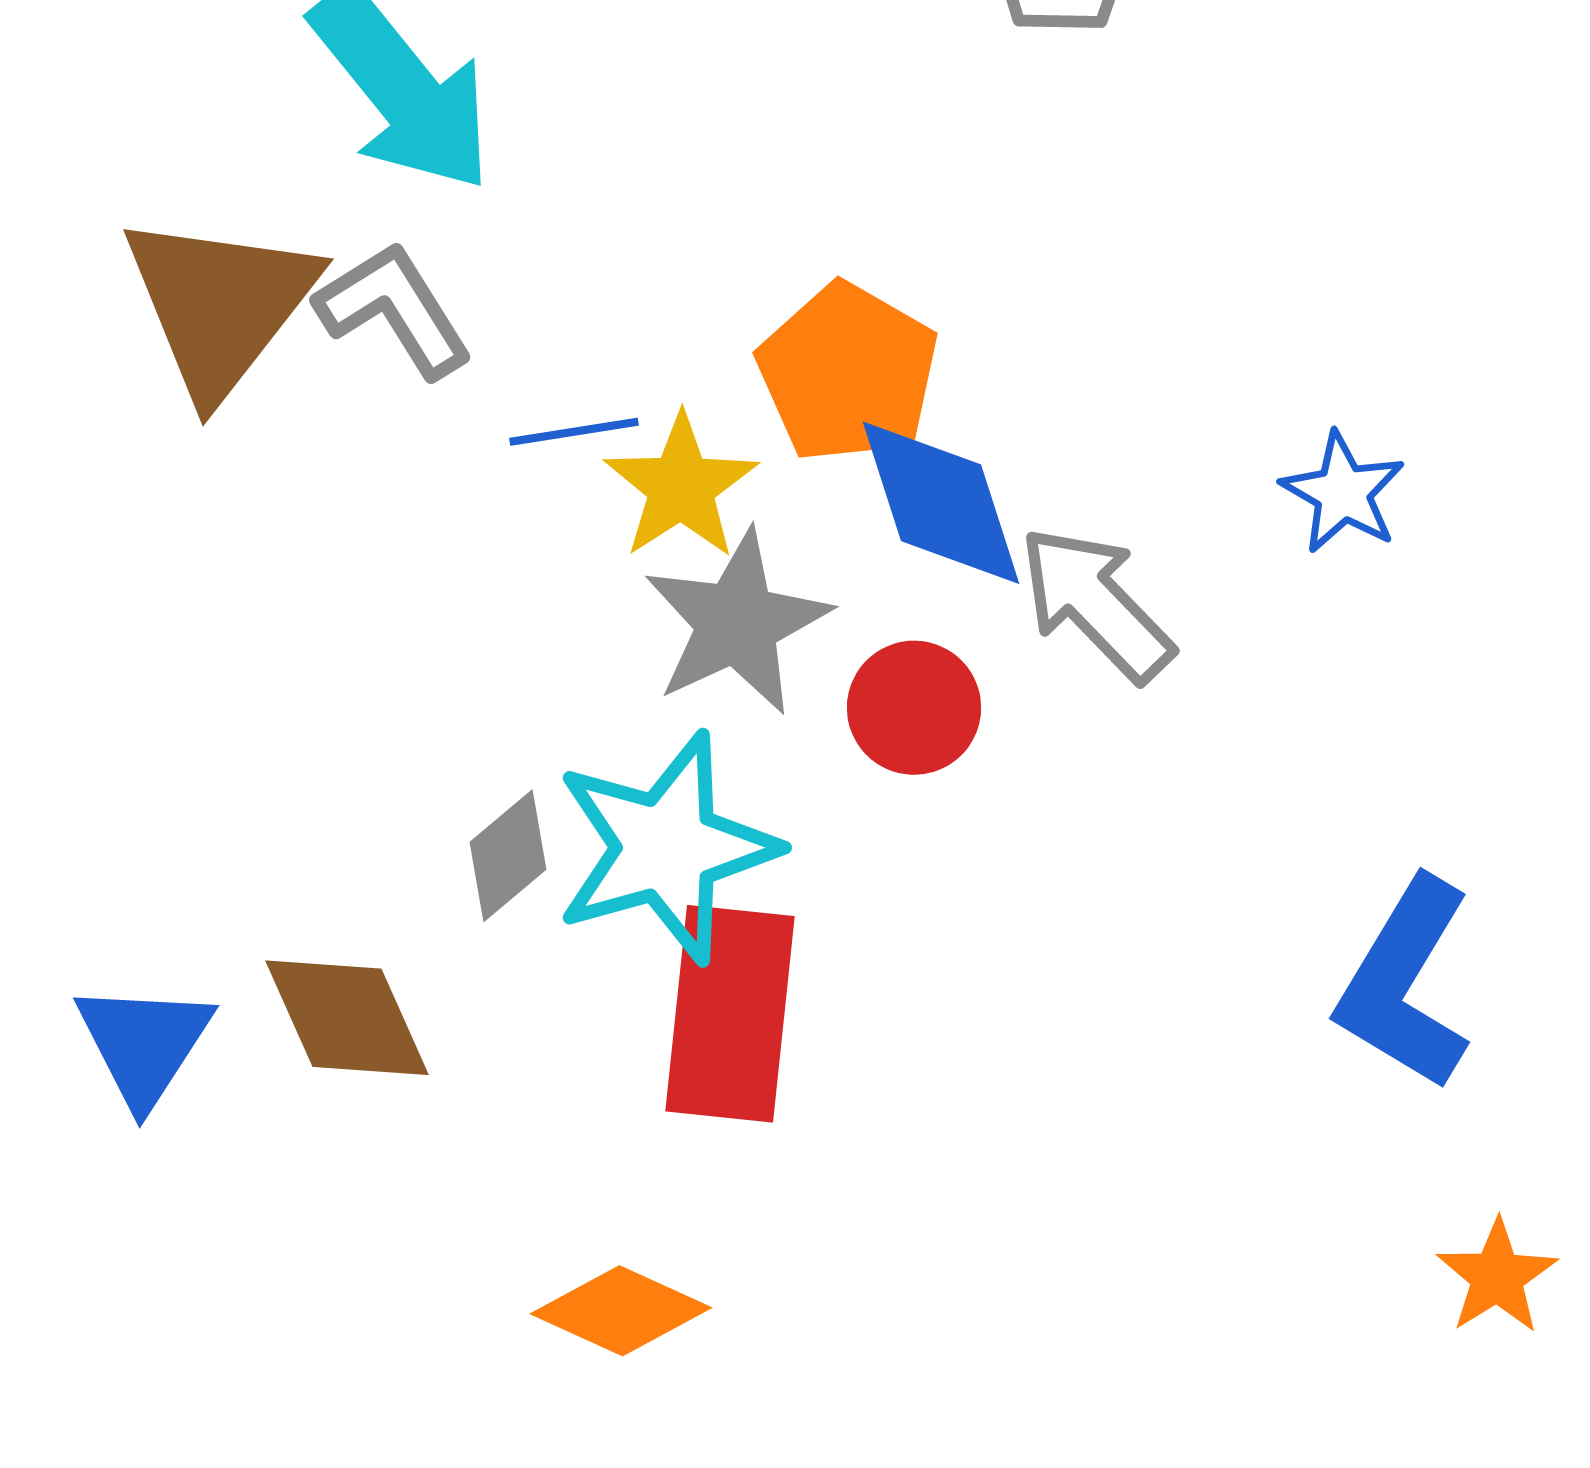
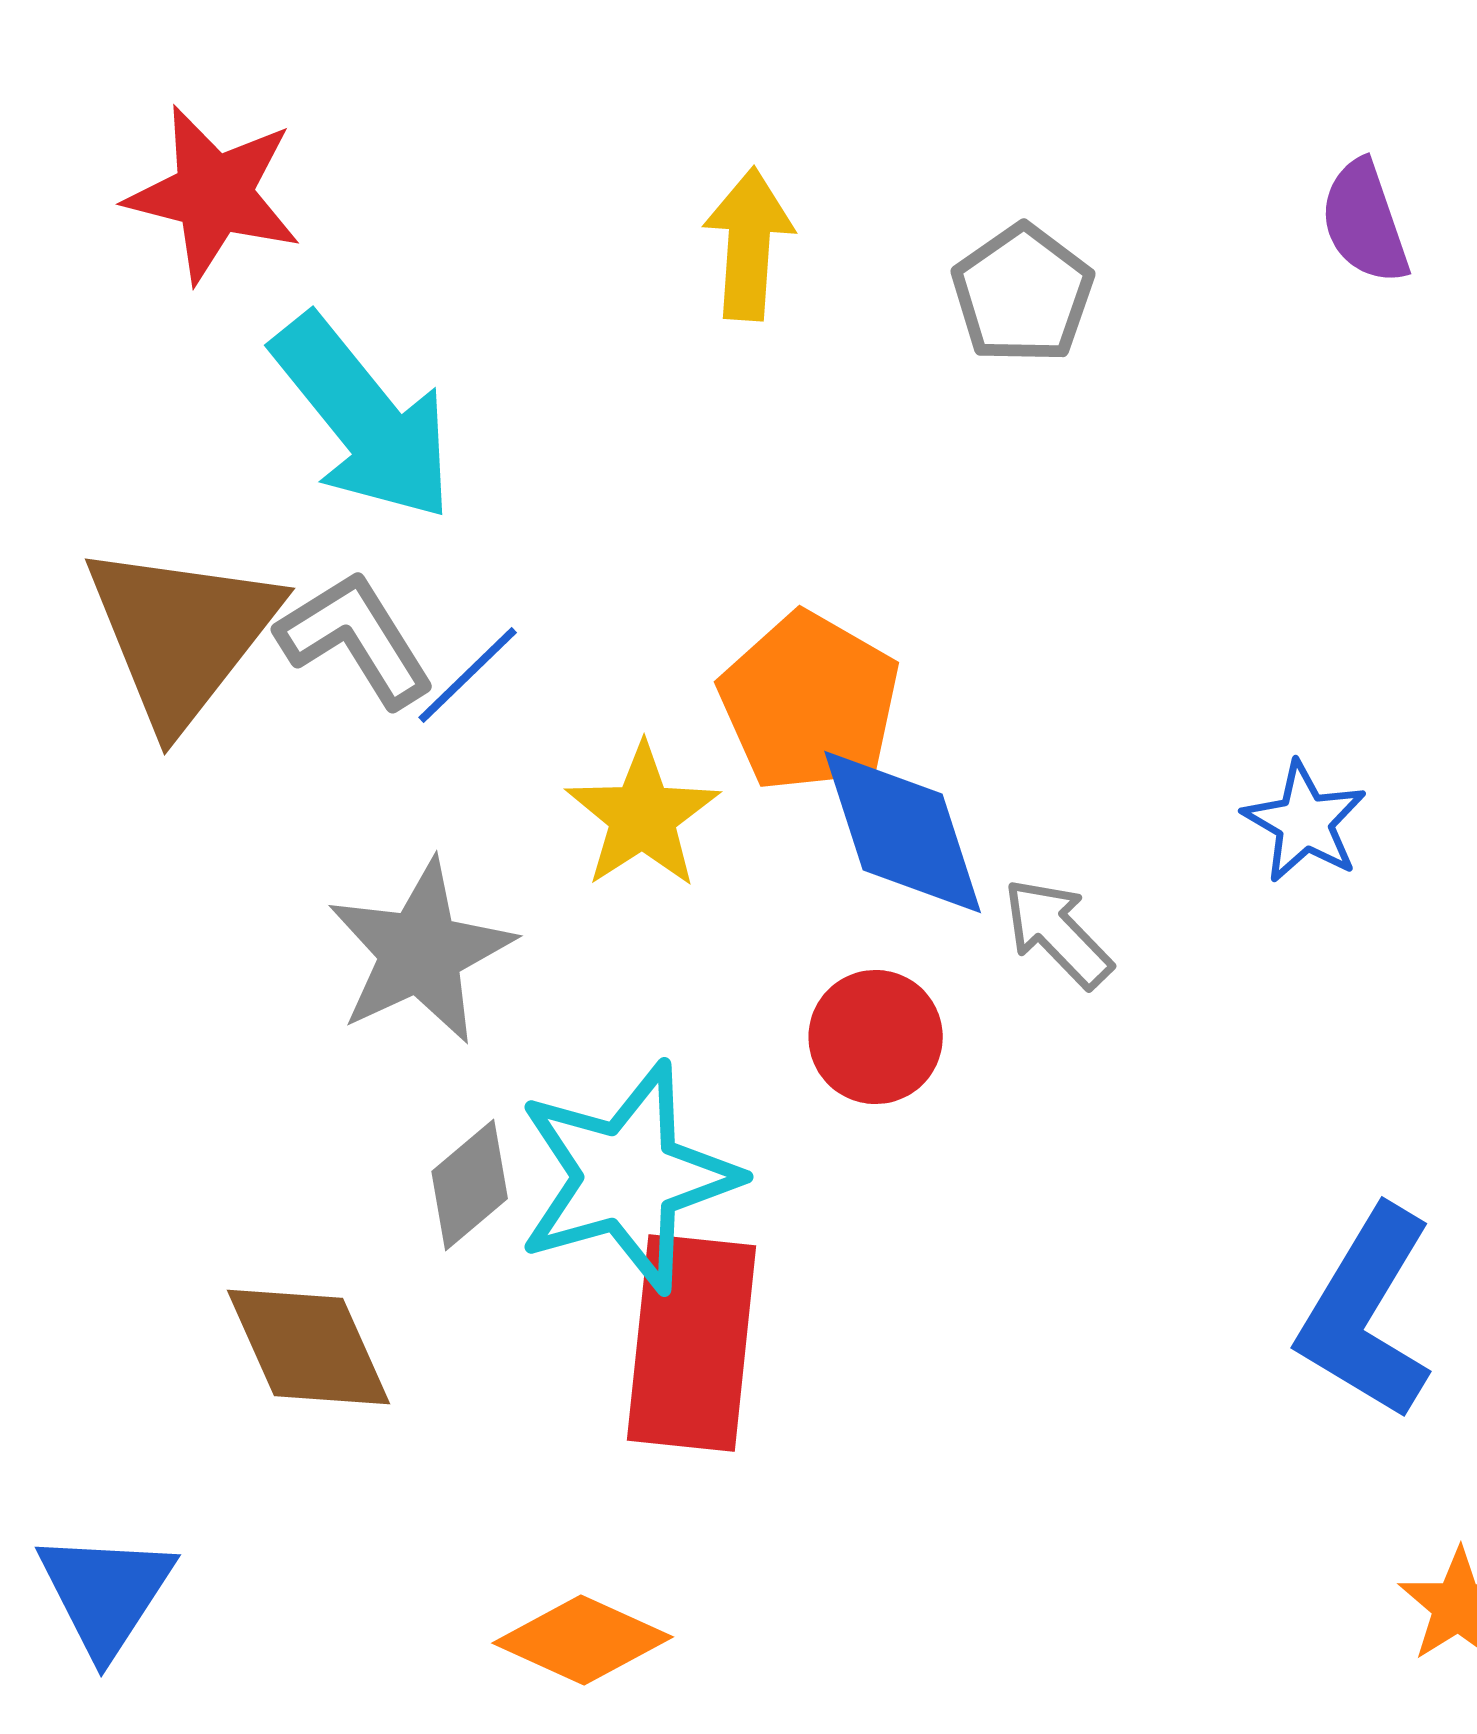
blue line: (574, 432) -> (468, 675), moved, turned -35
gray arrow: (1096, 604) -> (1058, 933), size x0.7
gray star: (737, 623) -> (421, 952), moved
blue triangle: (144, 1044) -> (106, 1593), moved

